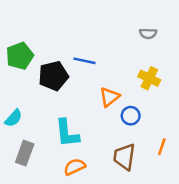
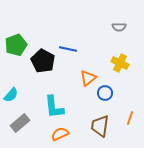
black pentagon: (53, 76) -> (43, 61), turned -30
gray rectangle: (25, 153) -> (20, 123), turned 30

